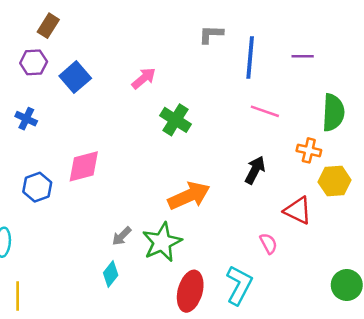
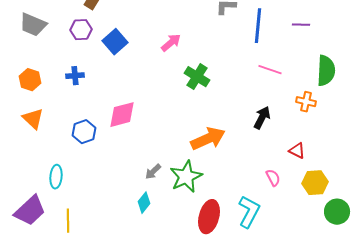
blue cross: (26, 119) -> (75, 76), turned -30
yellow hexagon: (335, 181) -> (315, 183), moved
red triangle: (298, 210) -> (297, 151), size x0.7

